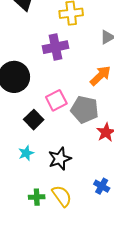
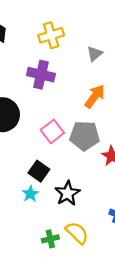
purple cross: (55, 47) -> (41, 75), turned 35
black square: (34, 120) -> (39, 171), moved

